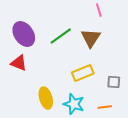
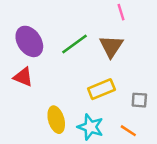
orange line: (105, 107) -> (128, 131), turned 40

